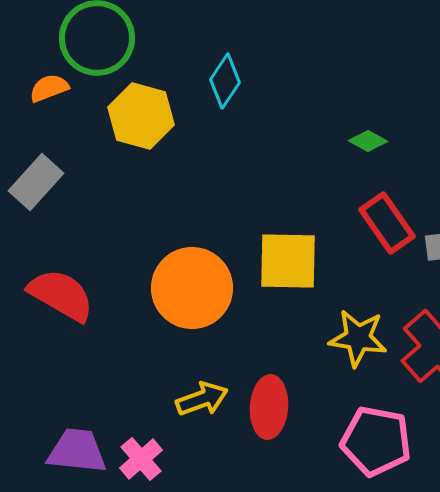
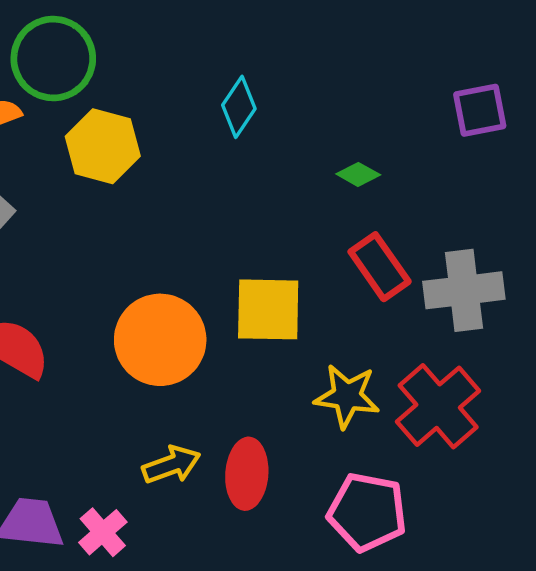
cyan diamond: (225, 81) -> (239, 107), moved

